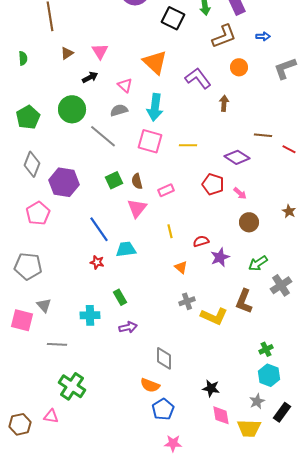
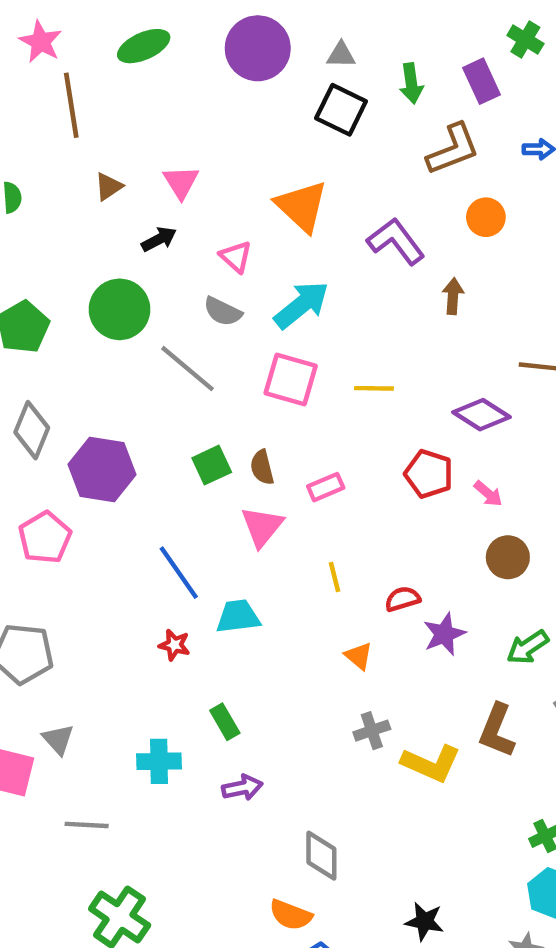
cyan arrow: (155, 107) -> (302, 305), turned -136
gray semicircle: (119, 110) -> (223, 312), turned -138

